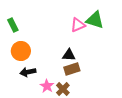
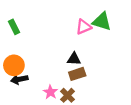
orange circle: (21, 51) -> (14, 65), moved
black arrow: (28, 72) -> (19, 79), moved

